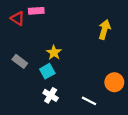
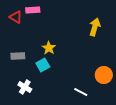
gray rectangle: (20, 61) -> (18, 56), turned -40
white cross: (51, 95) -> (25, 87), moved

